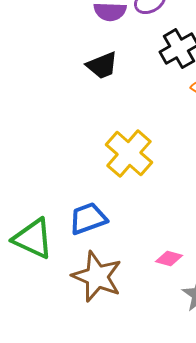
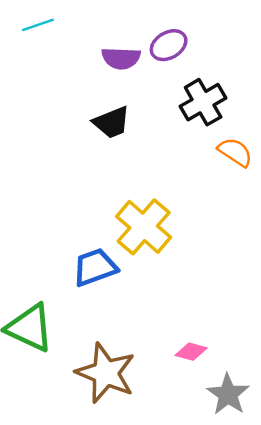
blue trapezoid: (88, 219) -> (95, 267), moved

